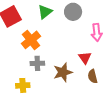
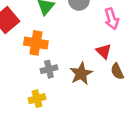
orange cross: (31, 40) -> (36, 43), turned -30

